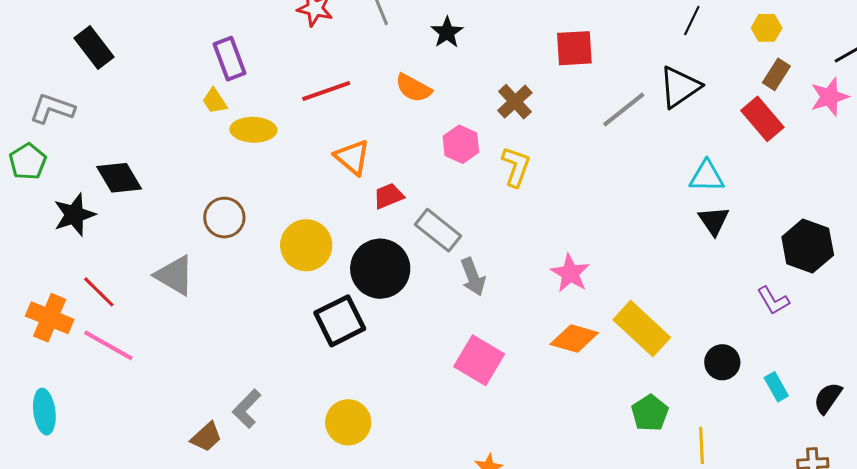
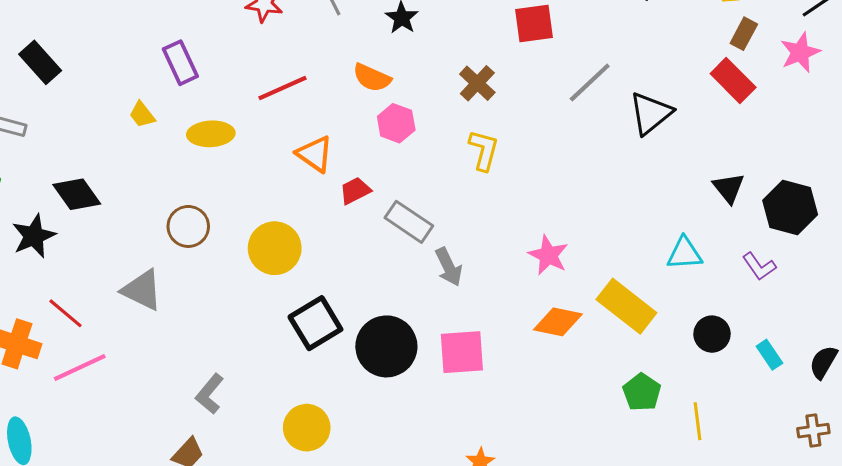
black triangle: (680, 87) -> (651, 113), moved
yellow trapezoid: (215, 101) -> (142, 115), moved
pink hexagon: (461, 144) -> (396, 123), moved
cyan triangle: (707, 176) -> (684, 253), moved
black triangle: (714, 221) -> (729, 188), moved
black circle: (380, 269) -> (386, 346), moved
pink line: (108, 345) -> (80, 367), turned -50
pink square: (479, 360) -> (462, 352), turned -30
gray L-shape: (247, 409) -> (210, 394), moved
yellow circle: (348, 422) -> (307, 428), moved

